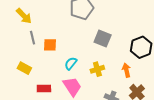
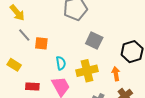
gray line: (32, 38) -> (24, 35), turned -32
cyan semicircle: (71, 63) -> (61, 63), turned 128
yellow cross: (97, 69) -> (87, 71), size x1.5

